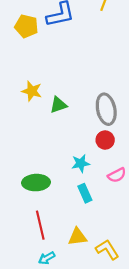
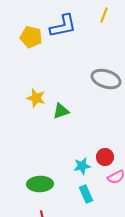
gray ellipse: (106, 109) -> (106, 79), moved, turned -60
red circle: (105, 140) -> (105, 157), moved

